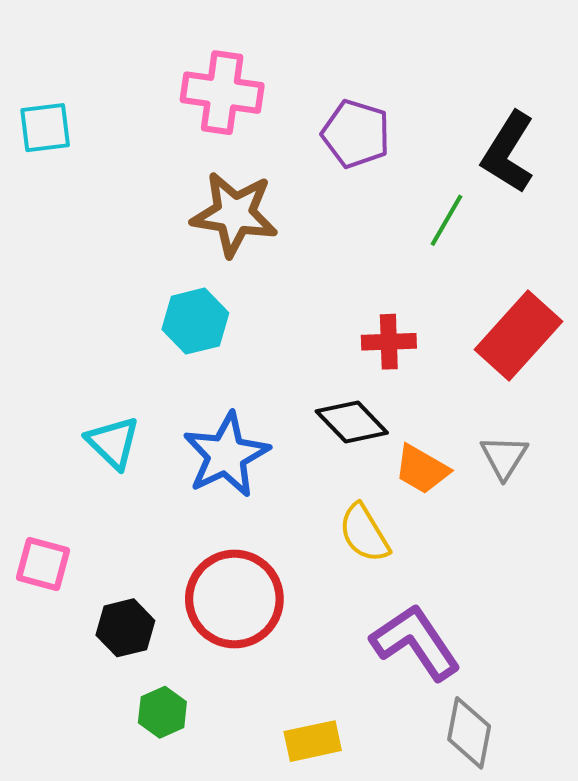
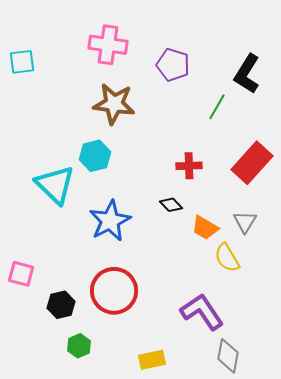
black diamond: (352, 422) -> (171, 205), size x0.7
cyan triangle: (113, 443) -> (55, 185), moved, size x1.5
yellow semicircle: (364, 533) -> (227, 258), moved

